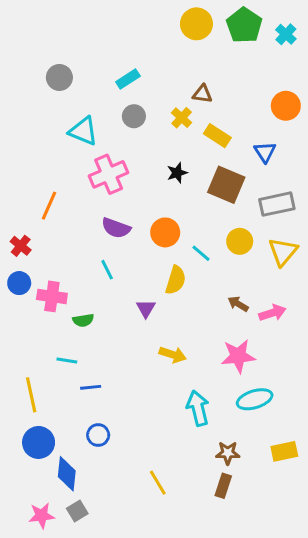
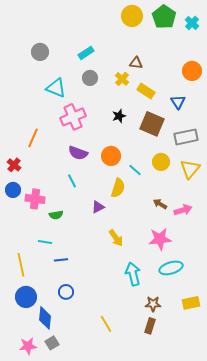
purple triangle: (146, 308) -> (98, 207), turned 32
yellow arrow: (173, 355) -> (116, 238), turned 36

